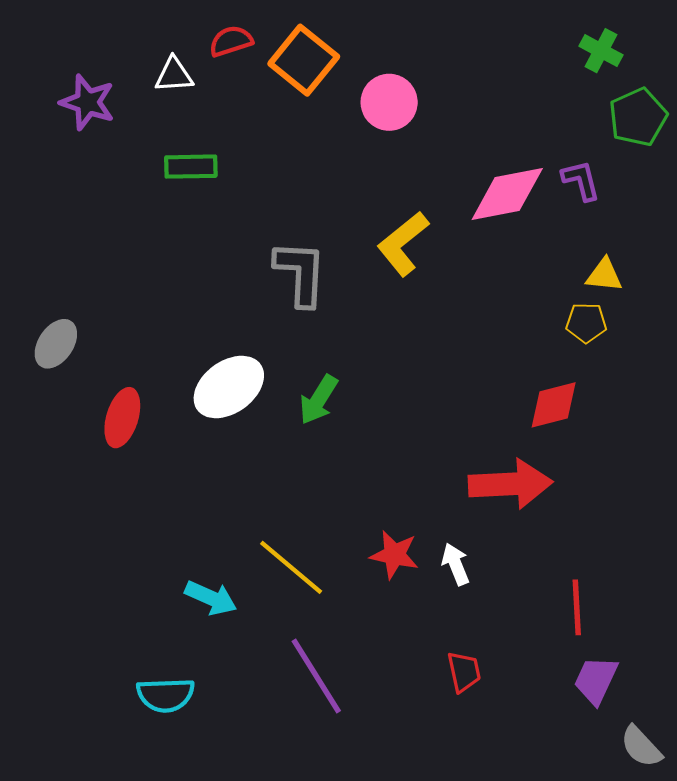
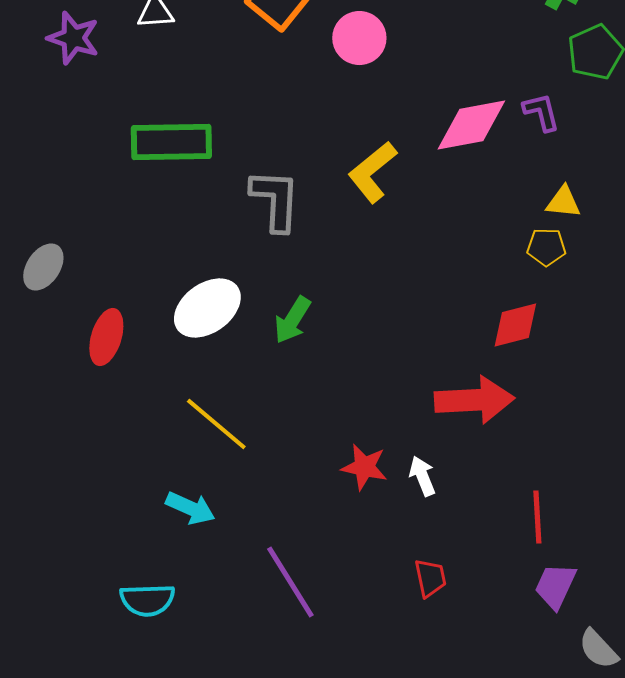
green rectangle: (191, 167) -> (171, 142), moved, size x1.6
yellow line: (291, 567) -> (216, 424), moved

